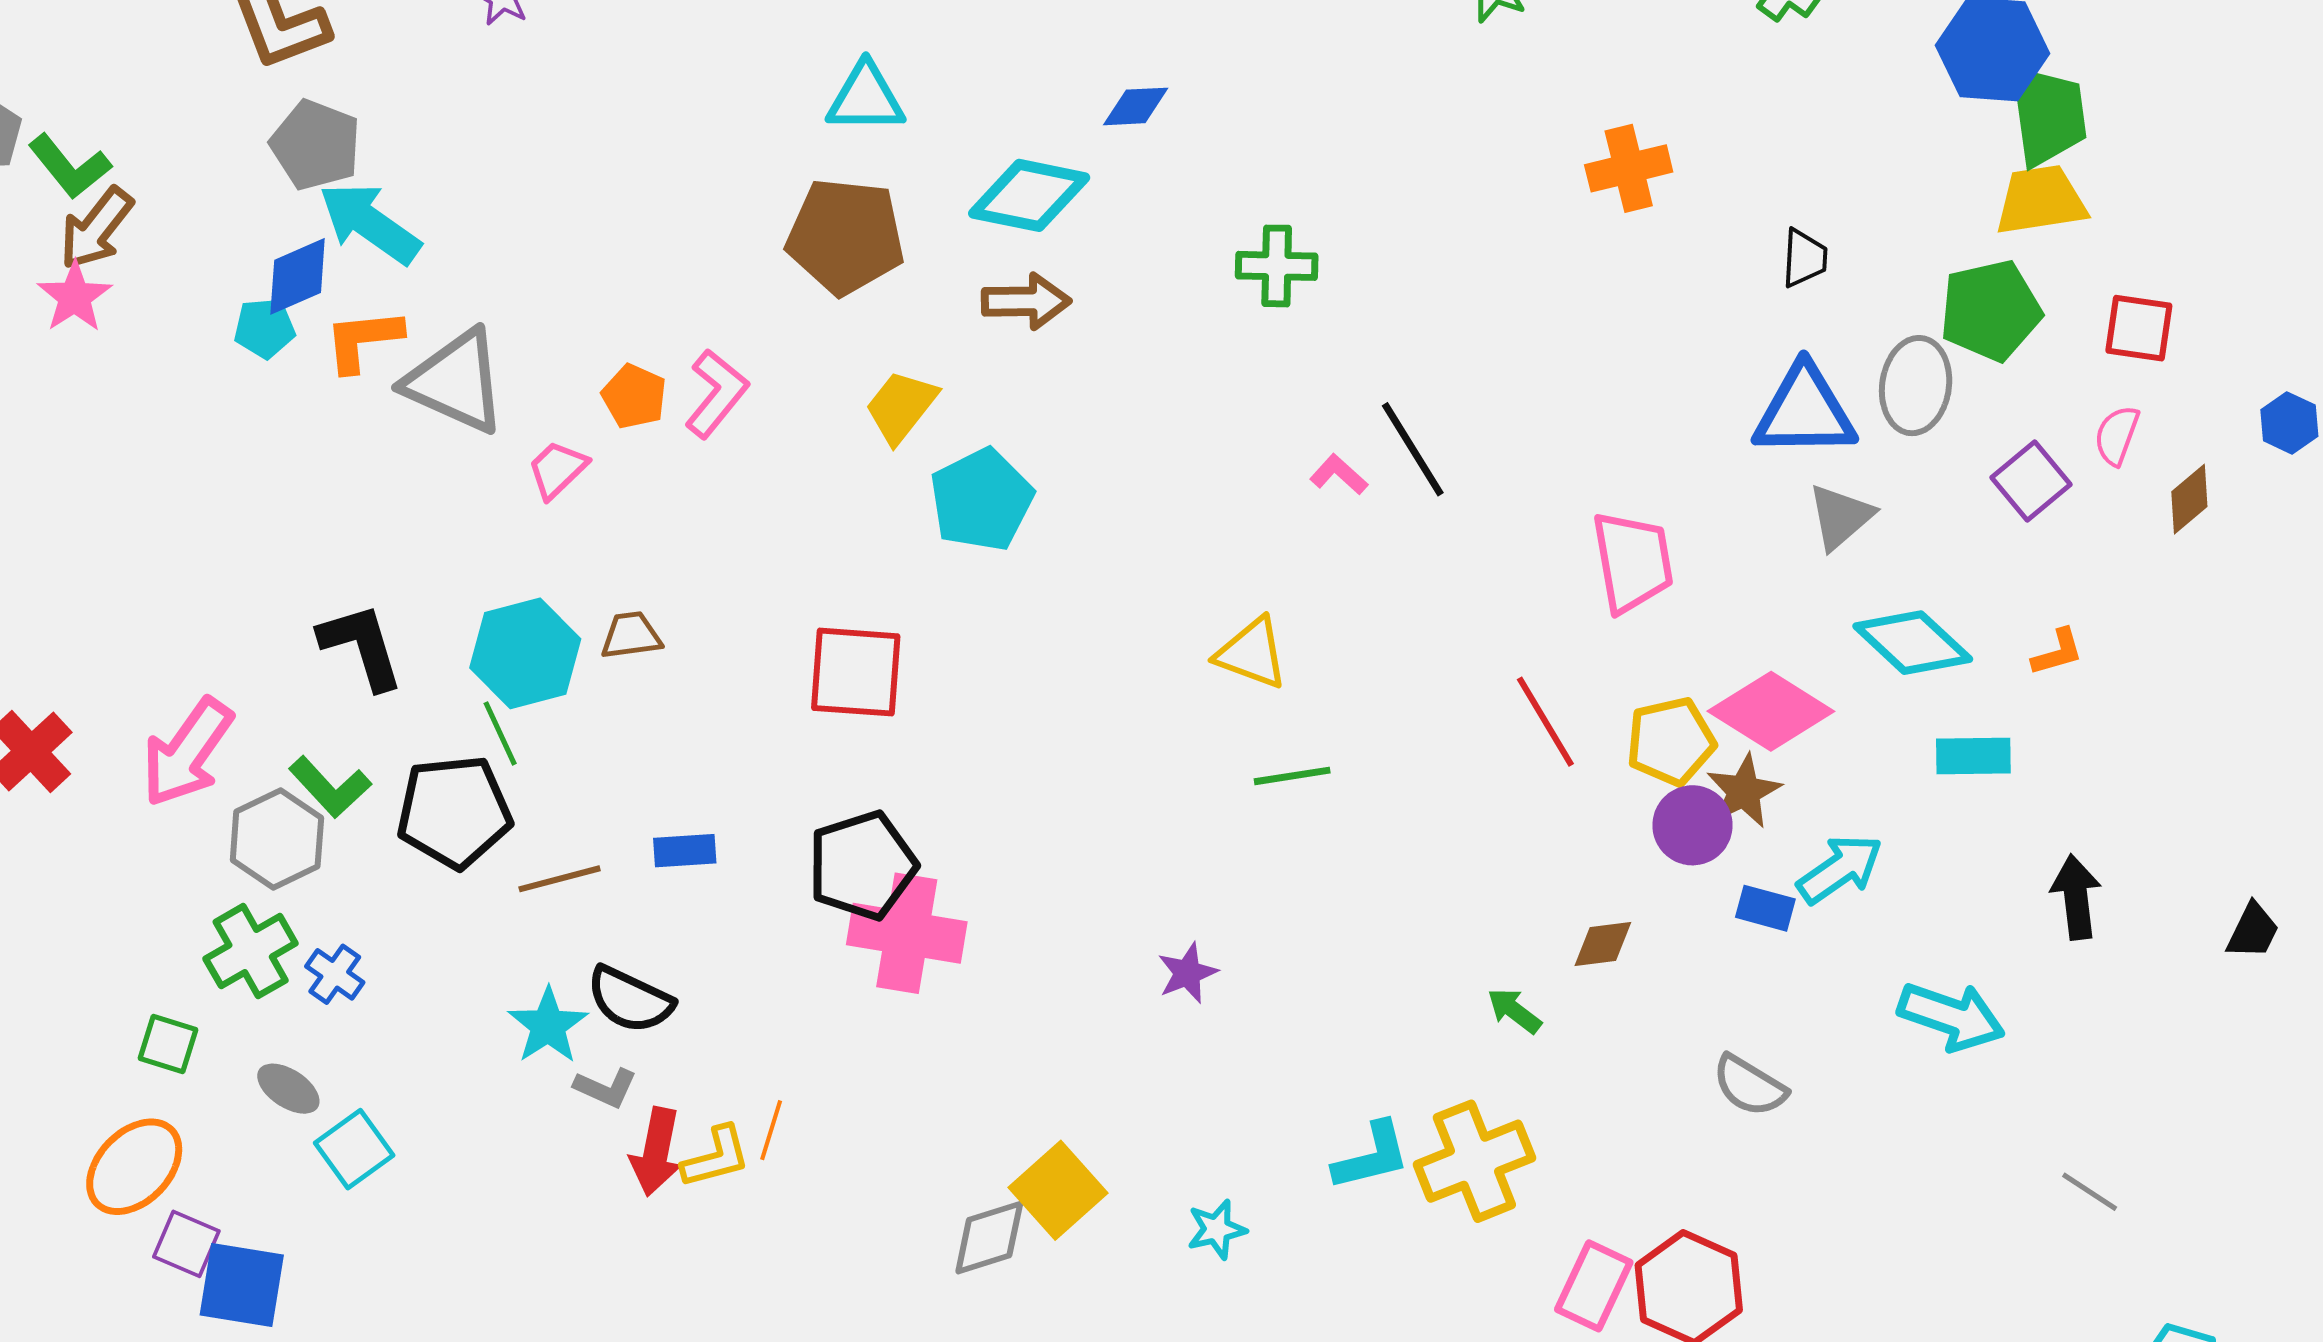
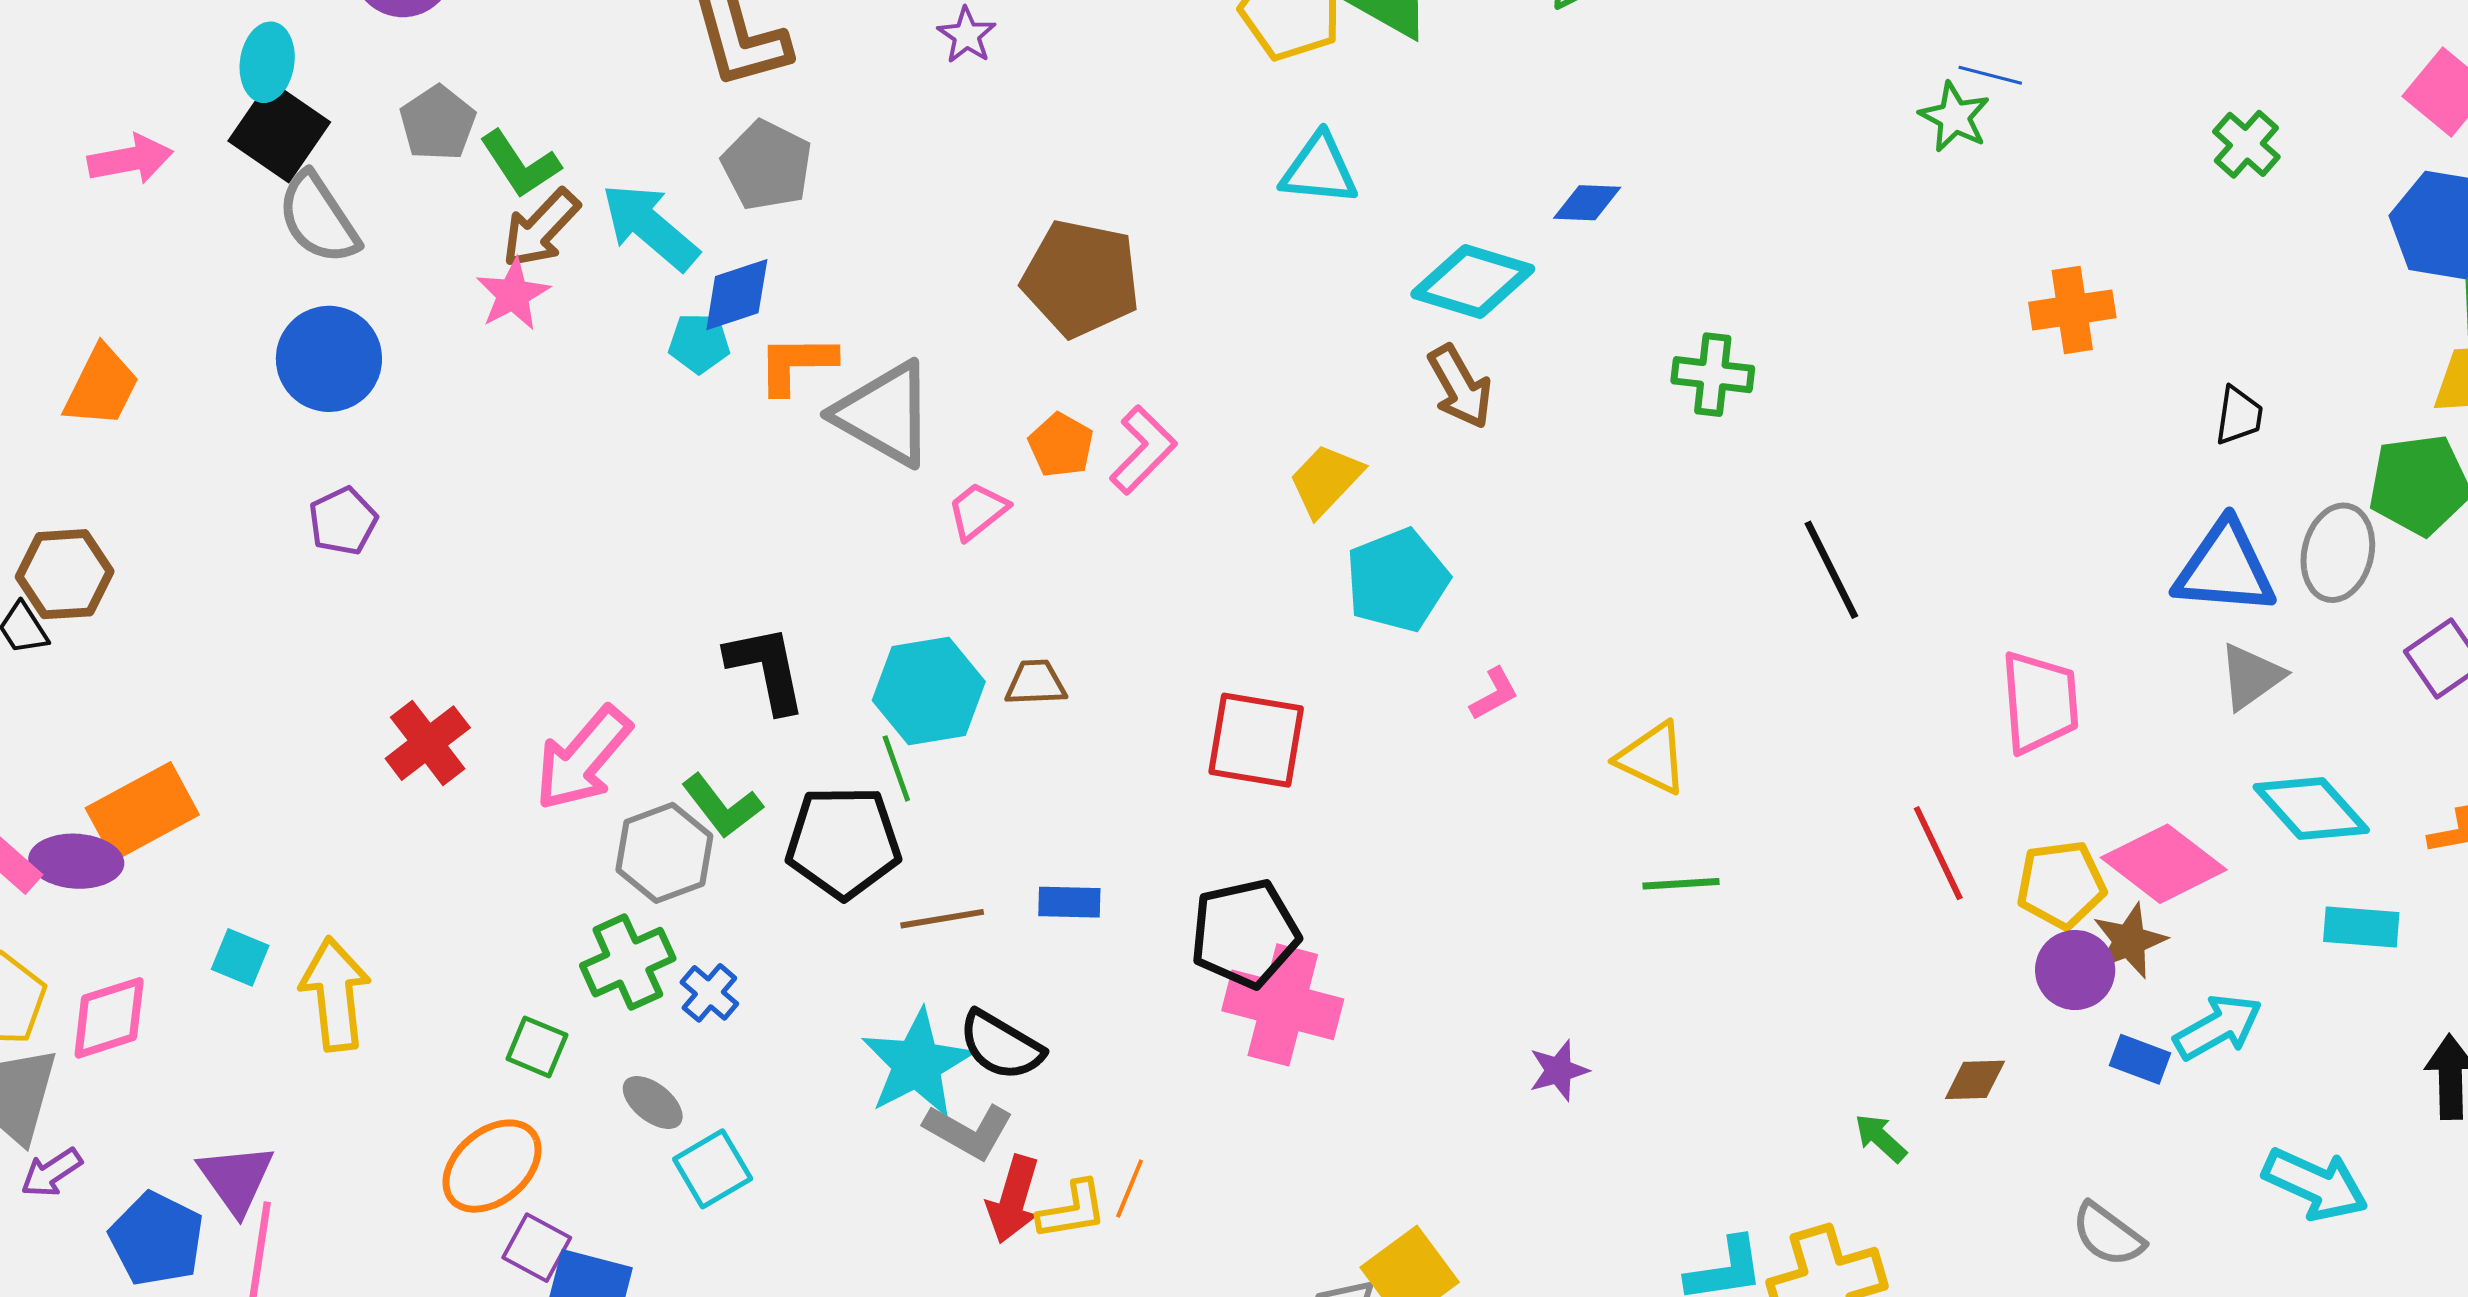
cyan arrow: (370, 223) -> (650, 227), moved
brown pentagon: (845, 236) -> (1081, 278), moved
brown arrow: (1026, 301) -> (1460, 387), turned 56
pink L-shape: (1339, 474) -> (1494, 694), moved, turned 104
cyan star: (548, 1026) -> (917, 1064), size x1.4
gray L-shape: (606, 1088) -> (969, 1131), size x1.4

